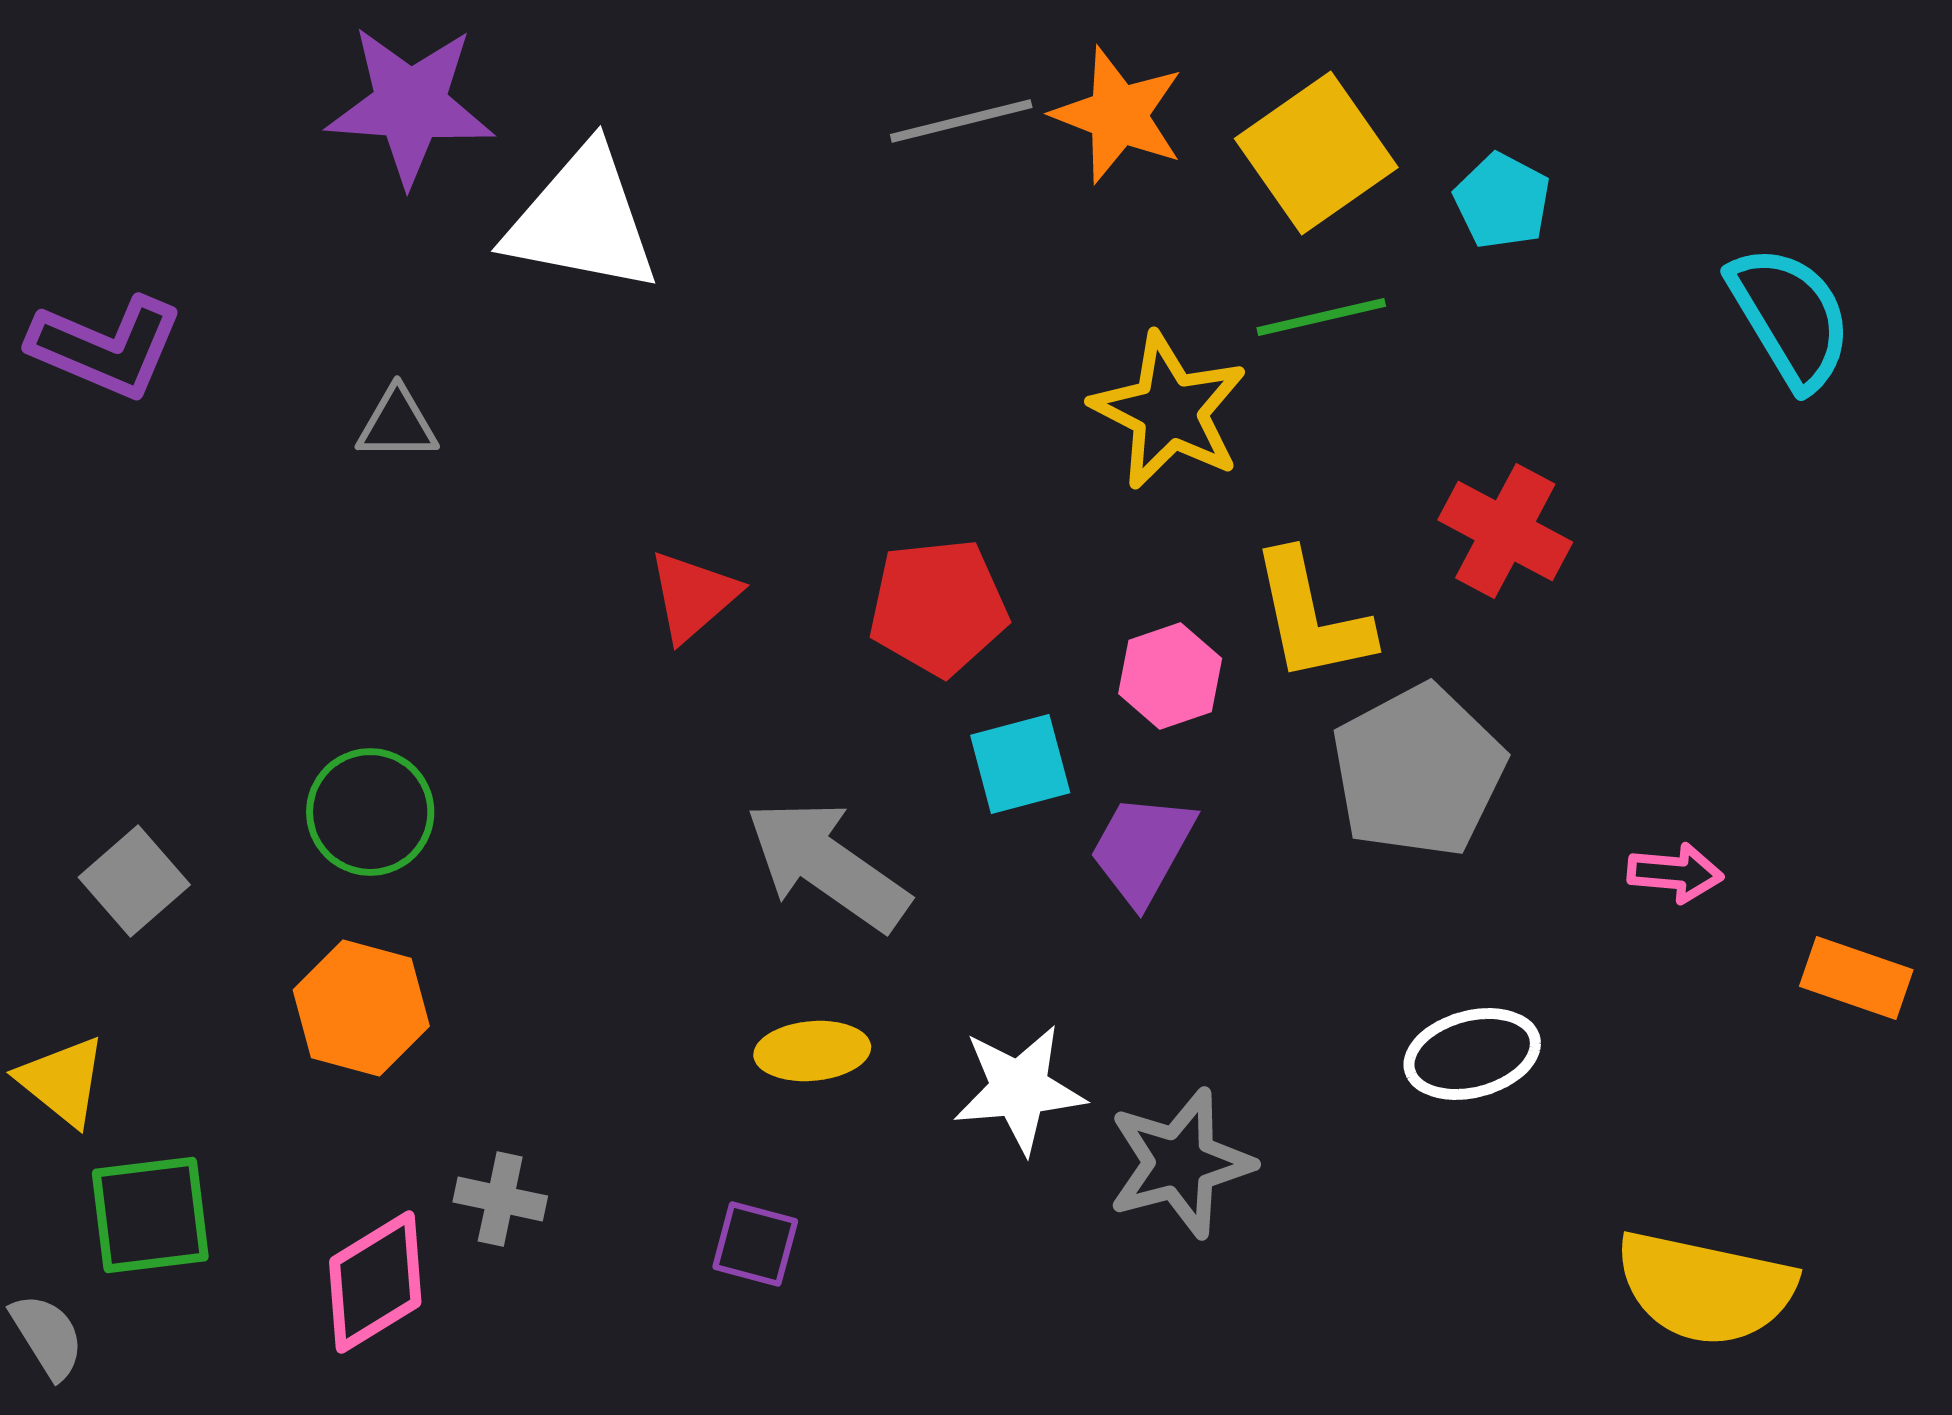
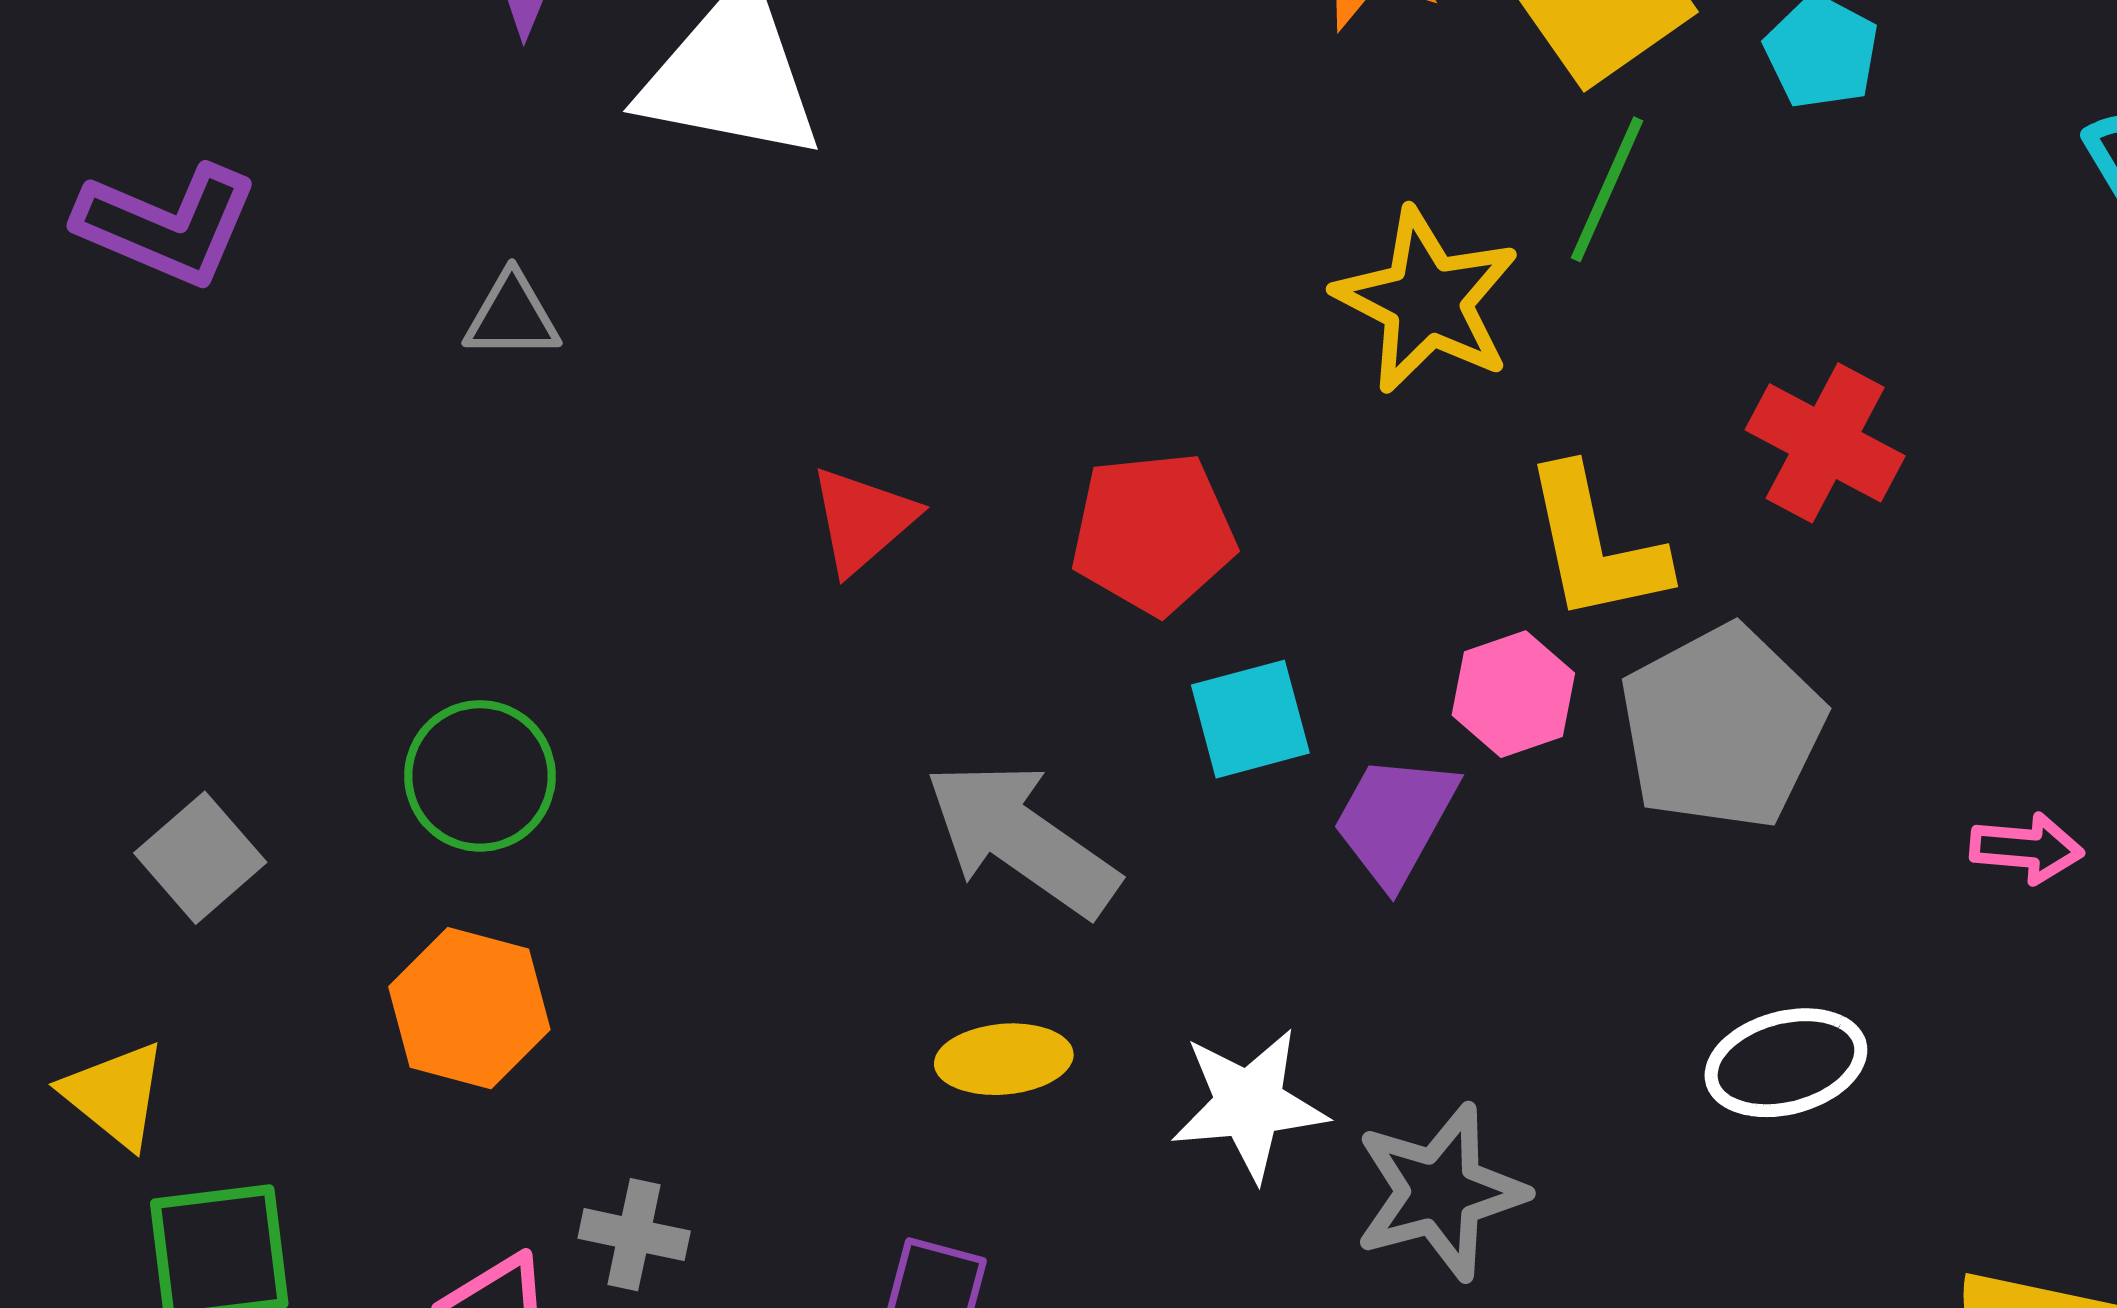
green line: (1321, 317) -> (1607, 189), turned -53
pink hexagon: (1170, 676) -> (1513, 694), moved

